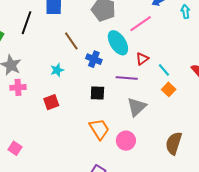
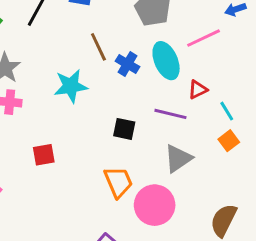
blue cross: (94, 59) -> (128, 64), moved
cyan star: (57, 70) -> (71, 86), size x1.6
red square: (51, 102) -> (44, 155), moved
pink circle: (126, 141) -> (155, 205), size x1.4

